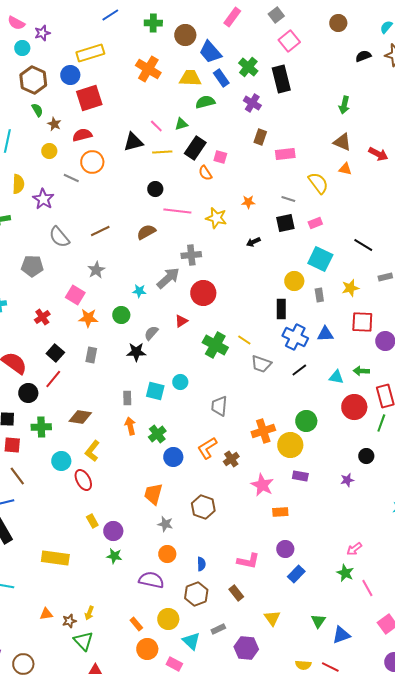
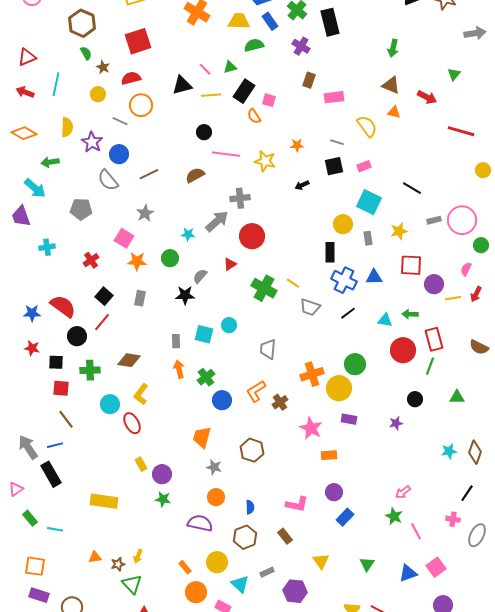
blue circle: (70, 75) -> (119, 154), moved
blue triangle: (341, 635) -> (408, 573), moved

